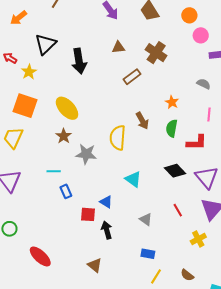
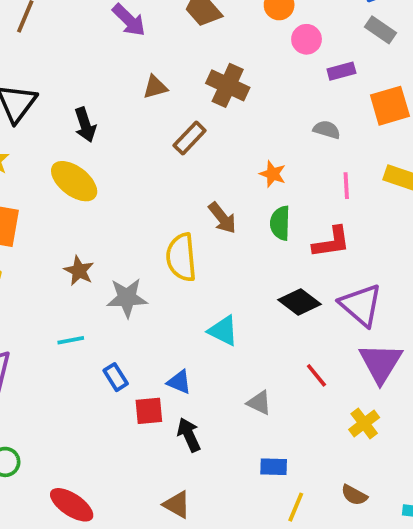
black arrow: (79, 61) -> (85, 125), size x0.7
yellow ellipse: (67, 108) -> (74, 181), moved
blue rectangle: (66, 191) -> (116, 377), moved

